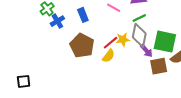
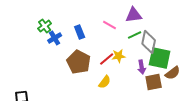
gray diamond: (139, 35) -> (149, 42), moved
purple arrow: (146, 51) -> (142, 67), turned 32
yellow semicircle: (109, 56) -> (105, 82), moved

